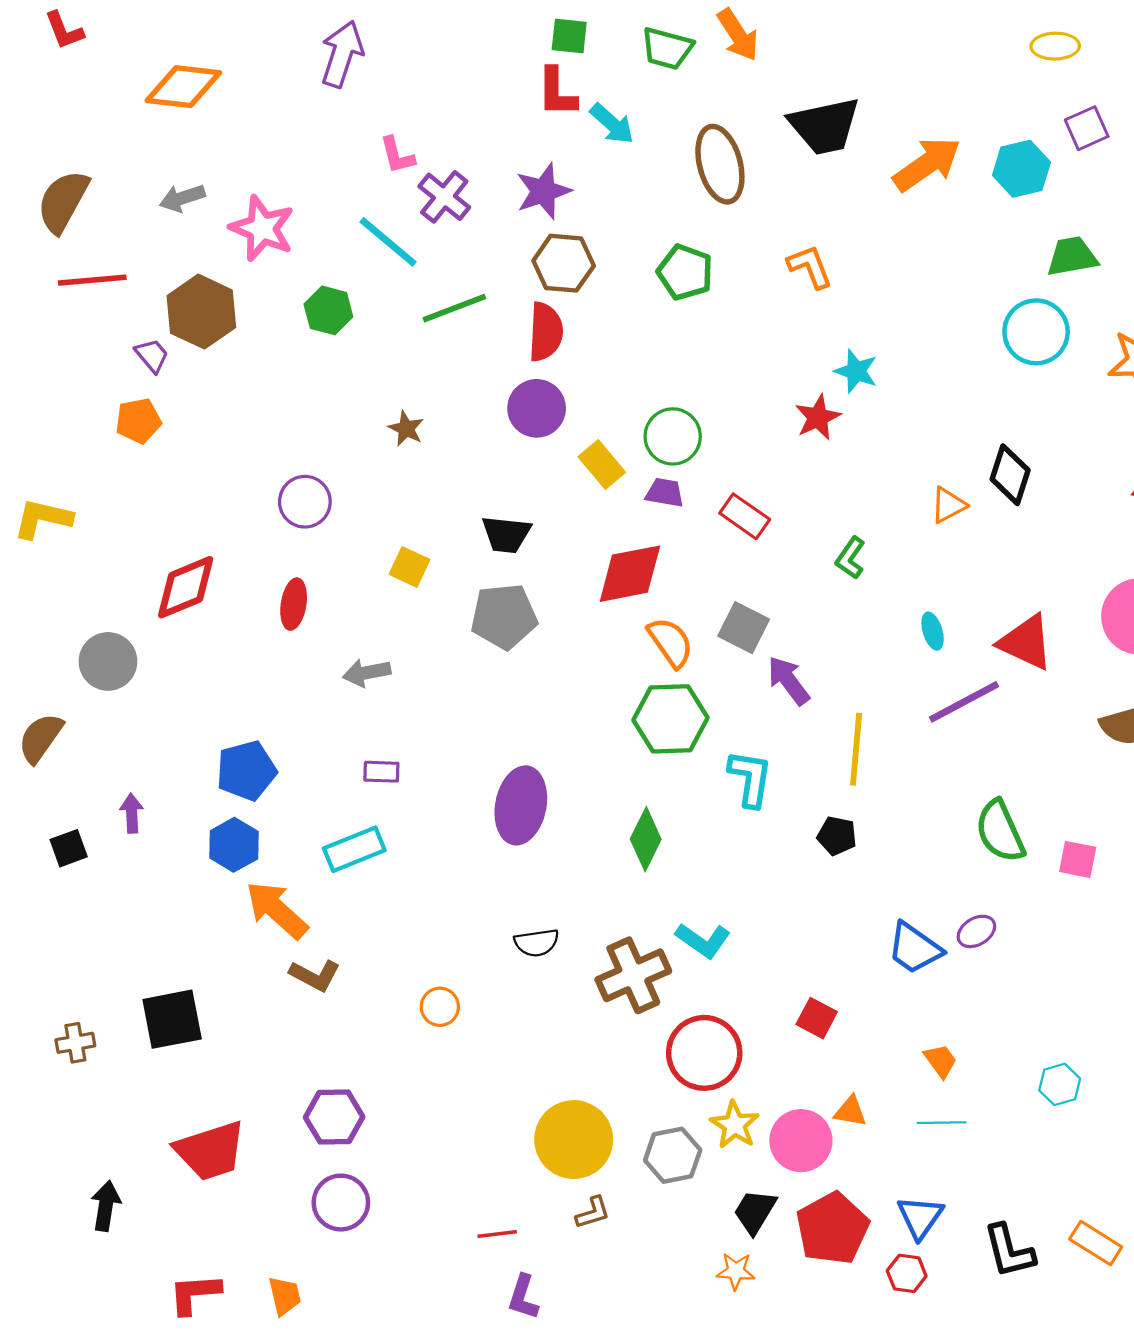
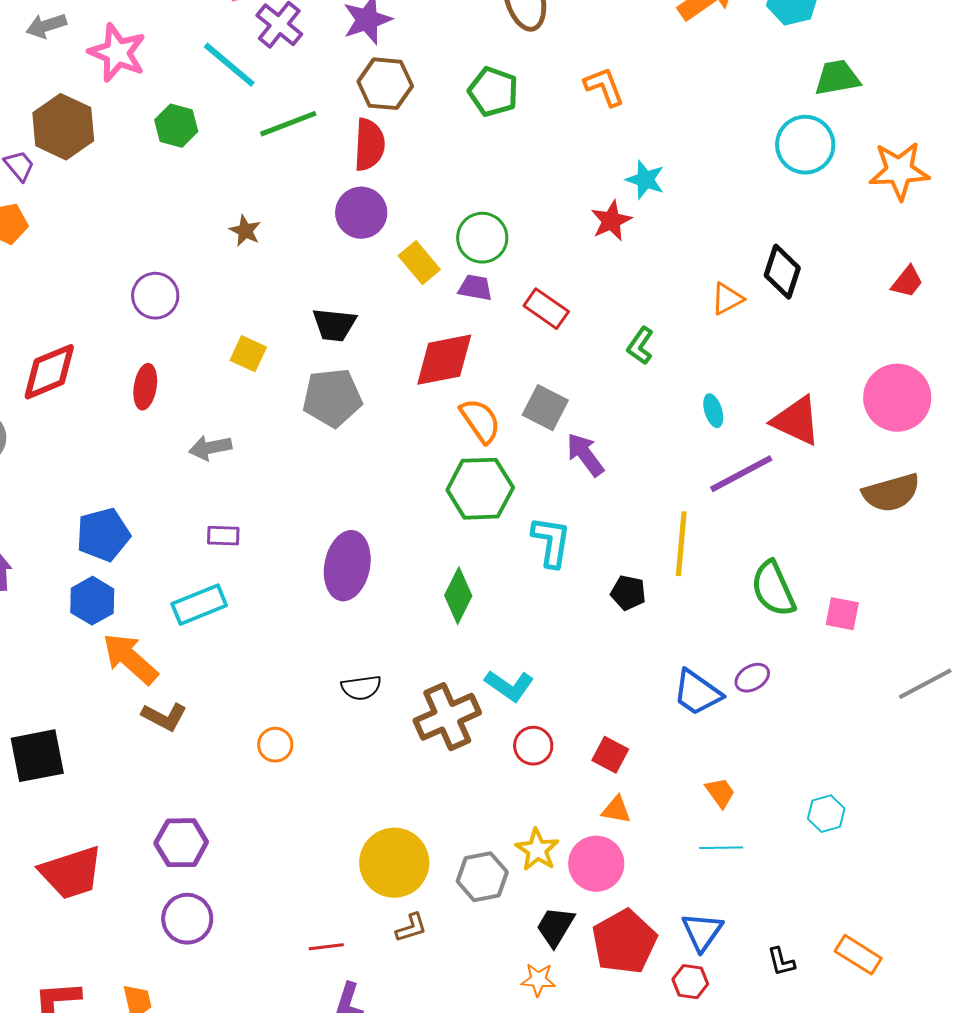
yellow line: (856, 749) -> (681, 544), moved
red circle: (704, 1053) -> (533, 746), moved, size x0.6
orange triangle: (850, 1111) -> (616, 810), moved
black L-shape: (1009, 1251) -> (781, 962), size x0.6

